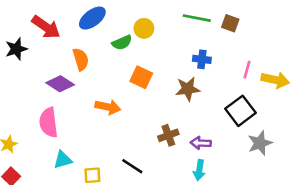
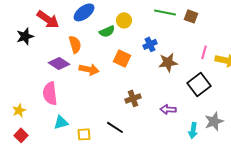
blue cross: (202, 59) -> (150, 44), moved, turned -32
brown star: (188, 89) -> (168, 62), moved
orange arrow: (108, 107) -> (89, 69), moved
brown cross: (168, 135) -> (133, 98), moved
gray star: (260, 143) -> (214, 121), moved
cyan arrow: (199, 170) -> (193, 130), moved

